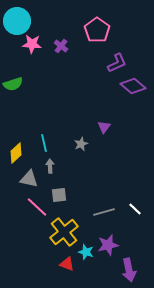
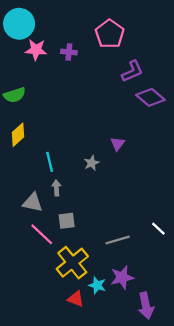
purple cross: (61, 46) -> (69, 52), turned -32
yellow diamond: (16, 153) -> (18, 135), moved
white line: (135, 209) -> (158, 229), moved

